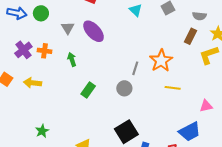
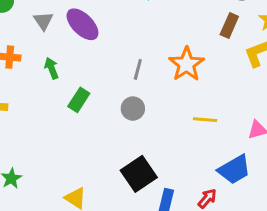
gray line: (135, 68) -> (138, 69), moved
yellow line: (173, 88) -> (205, 120), moved
green rectangle: (88, 90) -> (79, 100), moved

